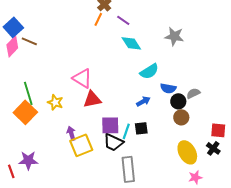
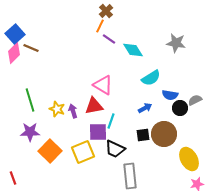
purple line: (123, 20) -> (109, 39), moved
pink triangle: (82, 78) -> (103, 85), moved
orange square: (25, 112) -> (50, 151), moved
brown circle: (181, 117) -> (164, 134), moved, size x1.6
purple square: (110, 125) -> (98, 132), moved
cyan line: (126, 131) -> (111, 121), moved
purple arrow: (71, 133) -> (73, 111), moved
purple star: (28, 160) -> (30, 132), moved

